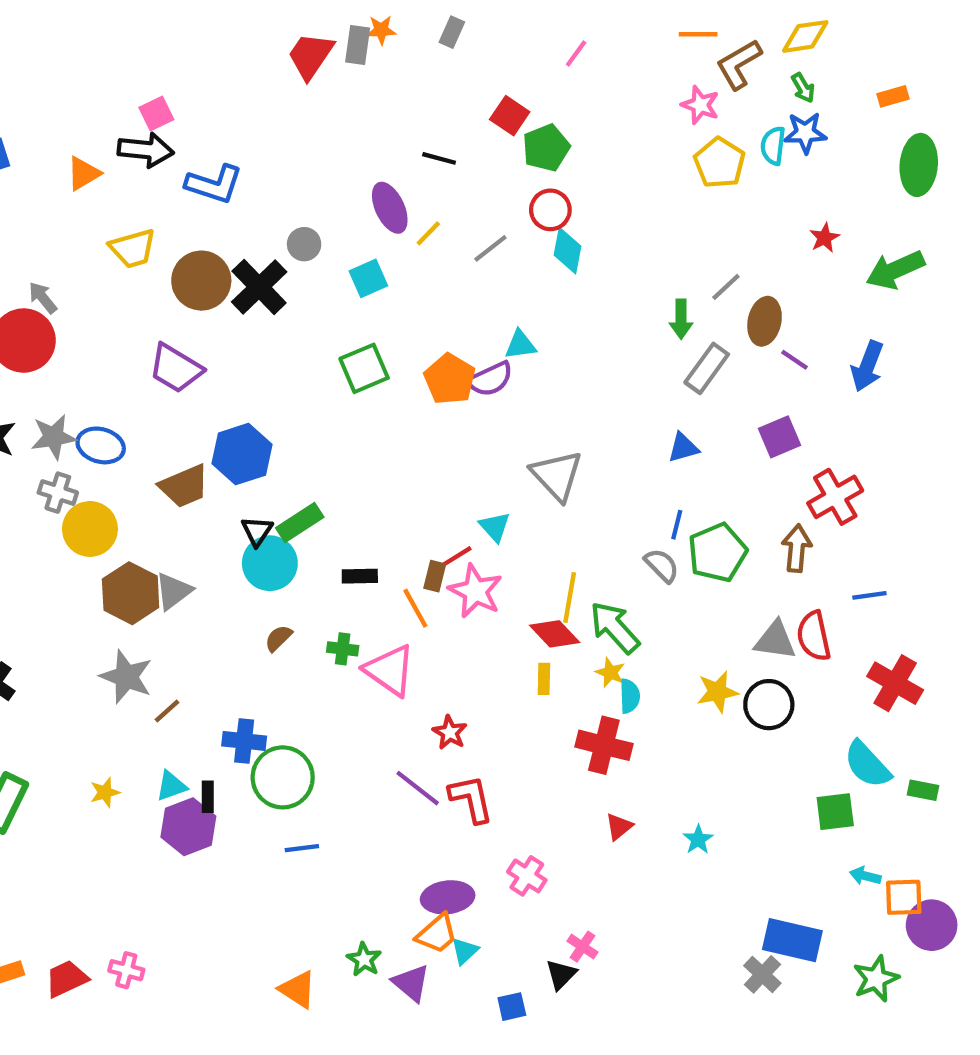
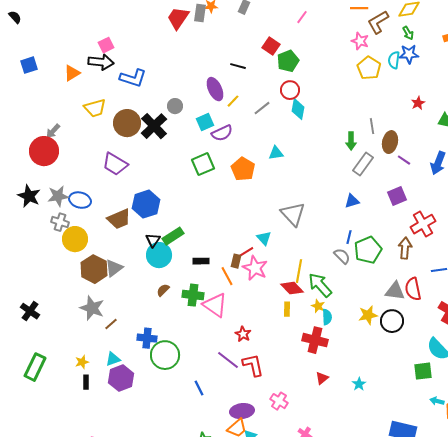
gray line: (726, 287) -> (372, 126), turned -56
gray arrow: (43, 298) -> (53, 131), turned -98
purple semicircle: (490, 379) -> (222, 133), moved
green cross: (343, 649) -> (193, 295), size x1.5
black rectangle: (208, 797) -> (86, 382), moved
blue line: (302, 848) -> (199, 388), moved, turned 70

